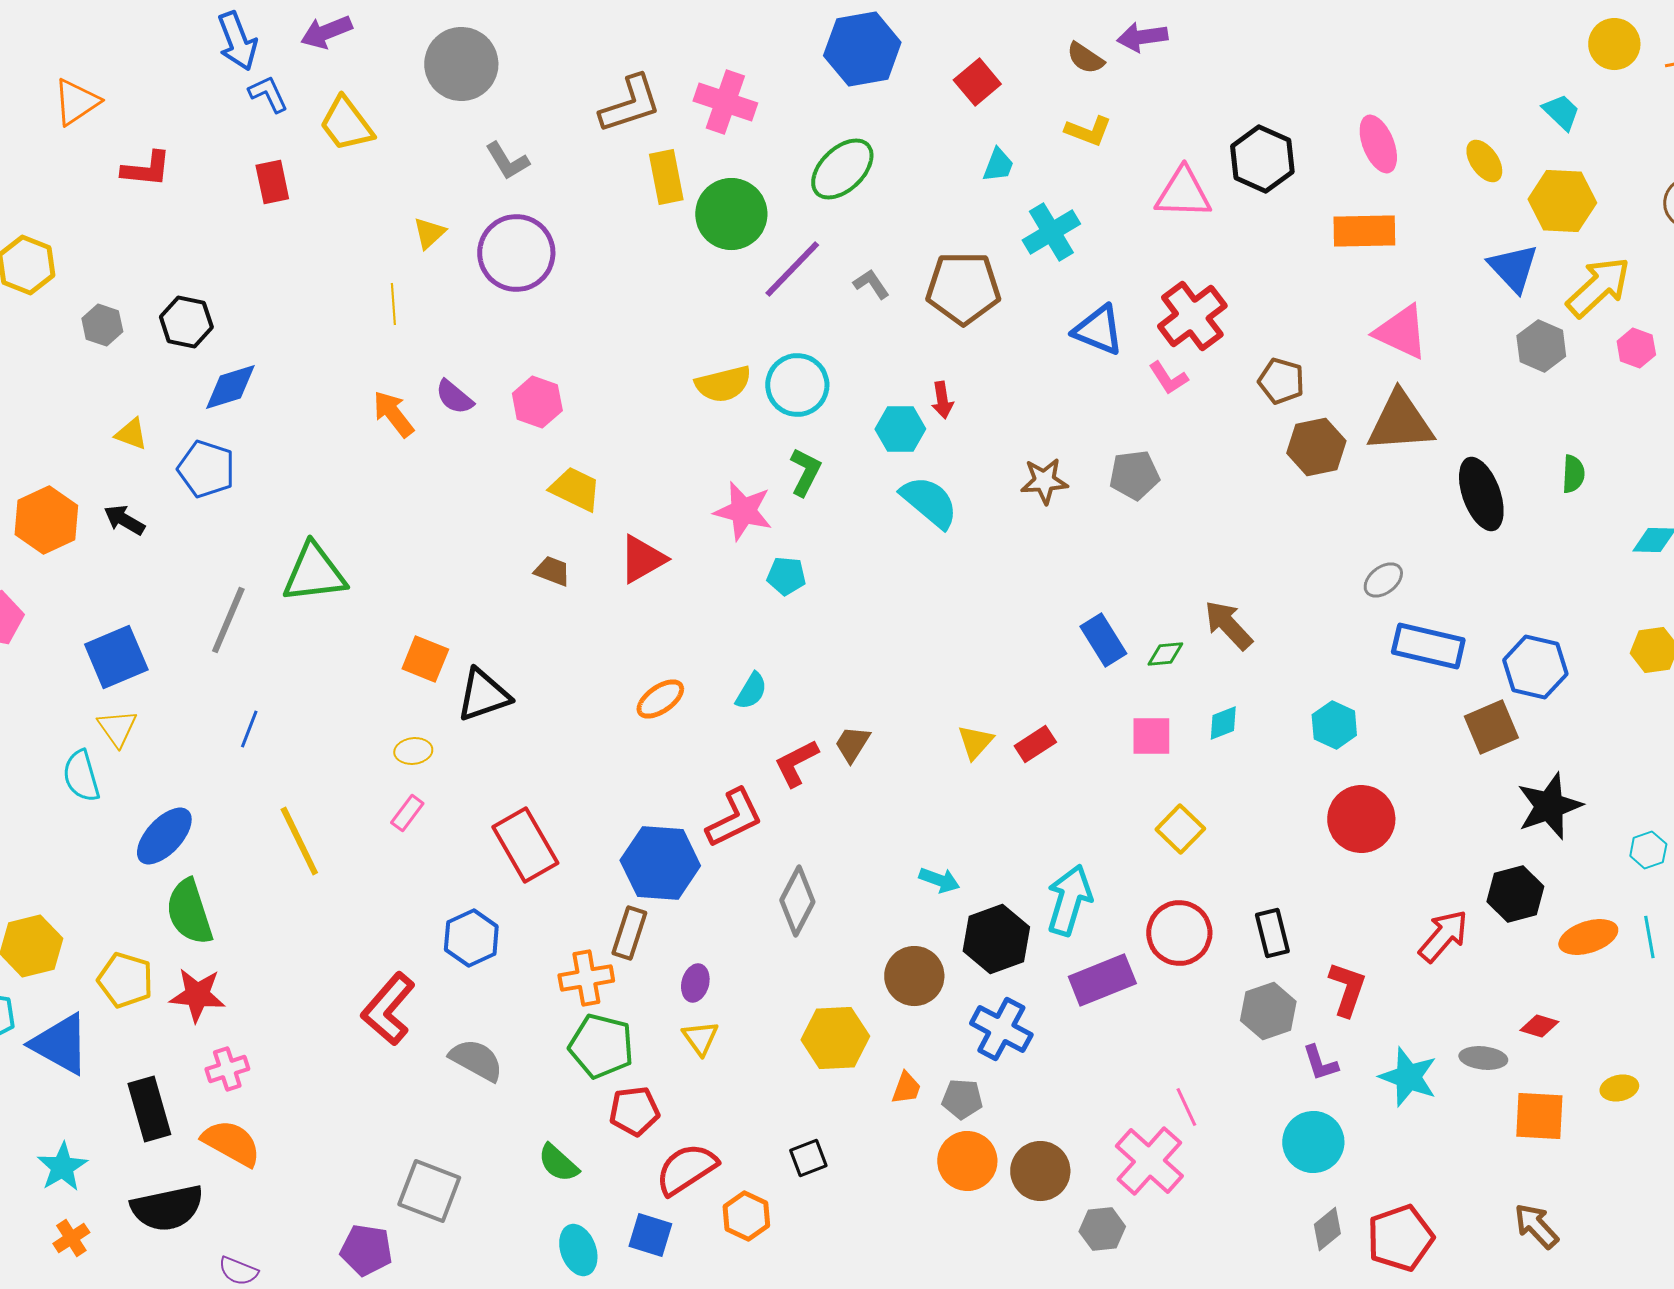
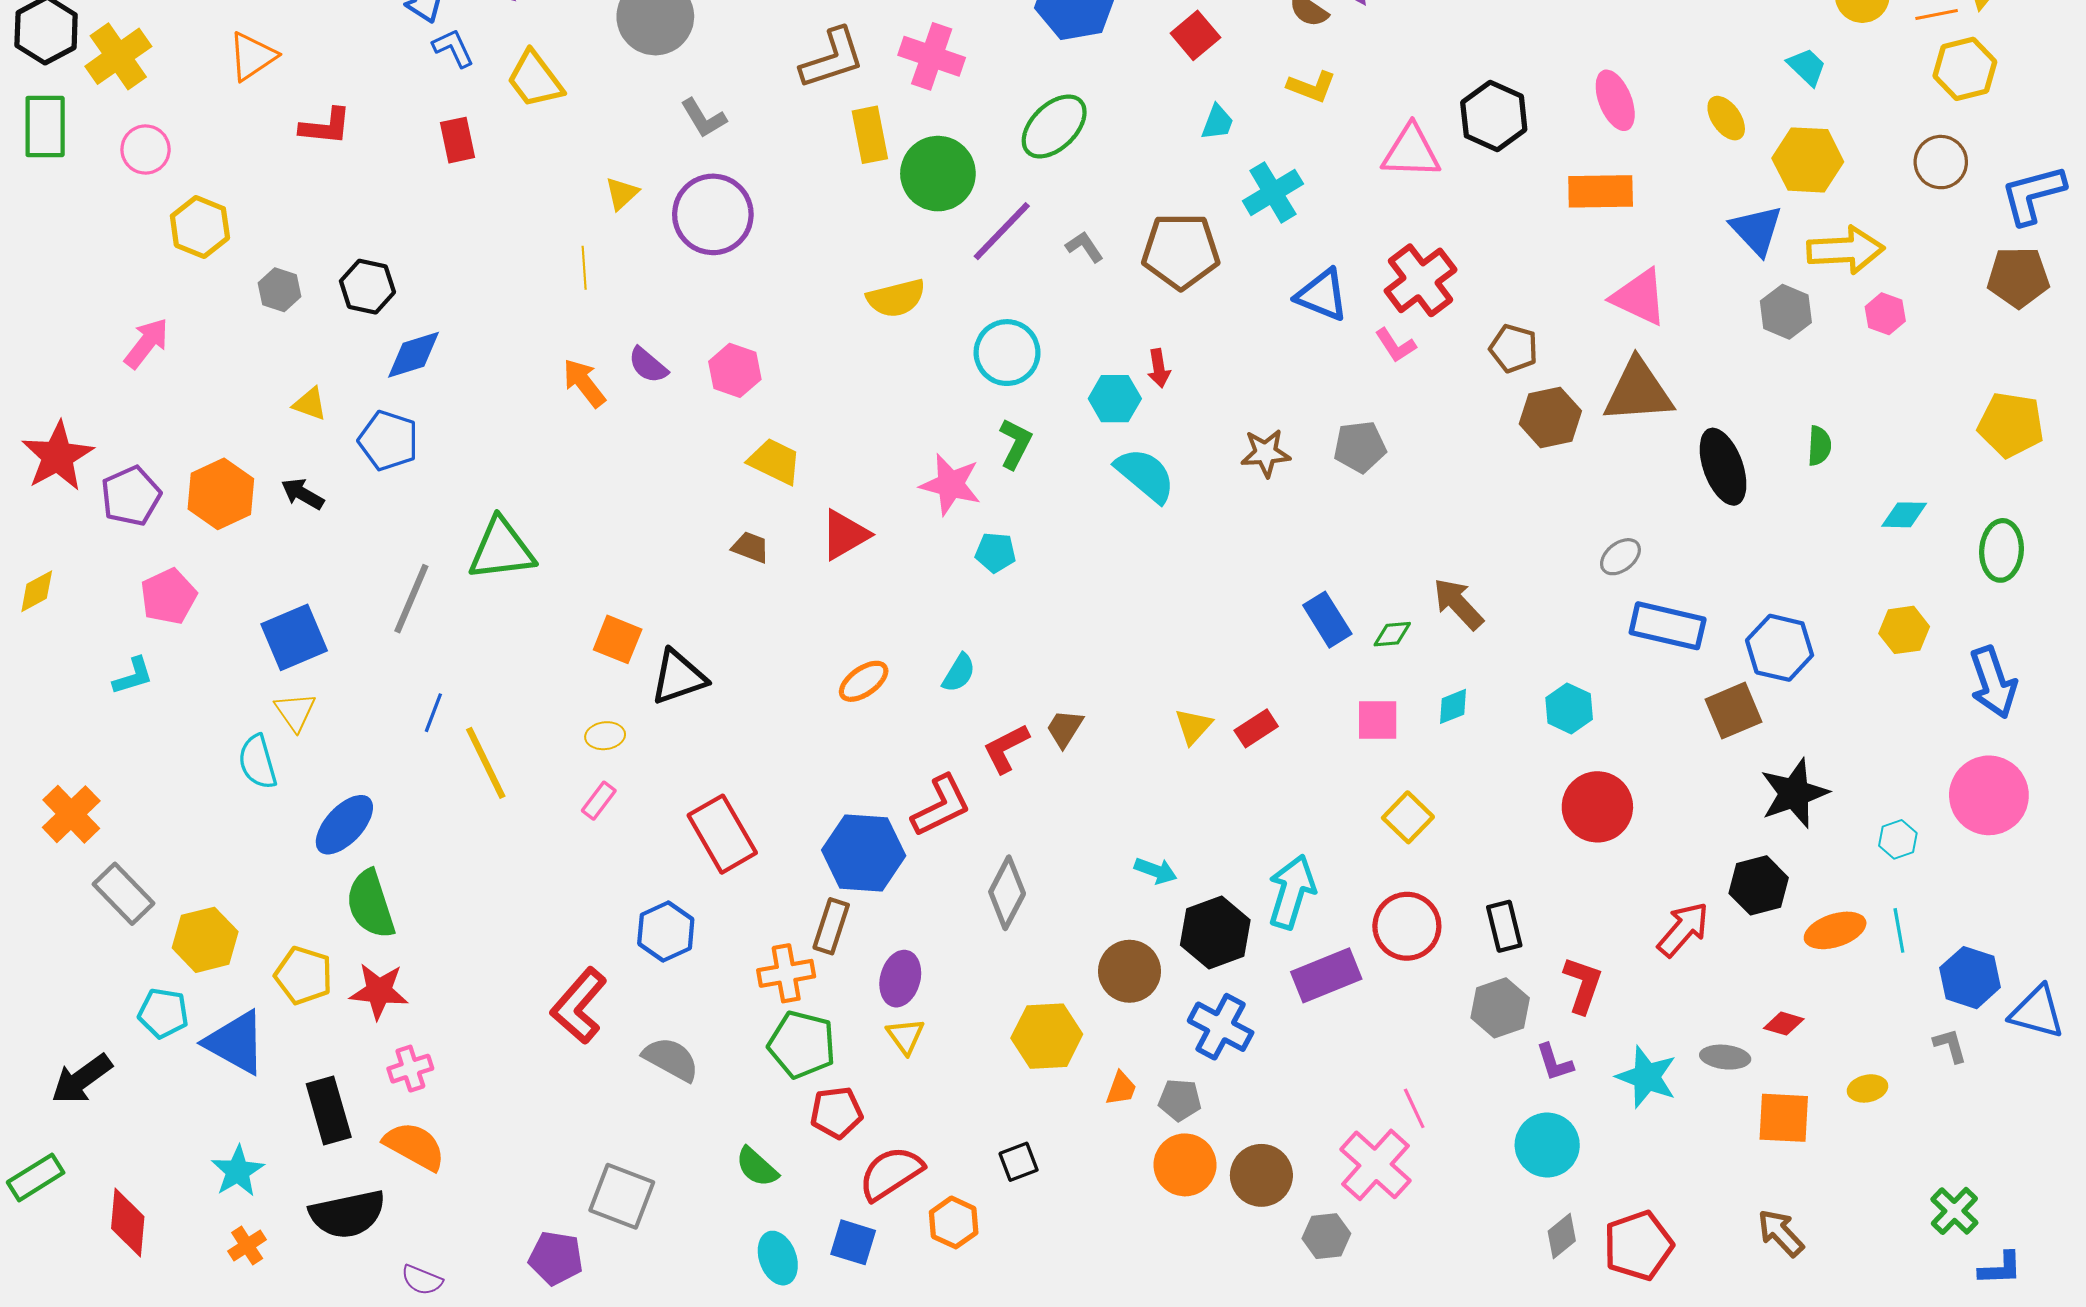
yellow arrow: (1598, 287) -> (1846, 250), turned 40
yellow semicircle: (723, 384) -> (896, 298), moved
yellow line: (299, 841) -> (486, 763), moved
purple ellipse: (695, 983) -> (900, 979), size x1.4

